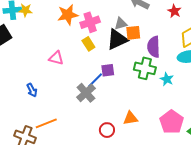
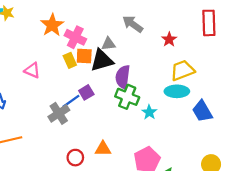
orange star: (68, 15) -> (52, 25), turned -30
pink cross: (90, 22) -> (75, 37), turned 36
orange square: (133, 33) -> (84, 56), moved
purple semicircle: (154, 47) -> (123, 77), moved
purple square: (108, 70) -> (86, 92), turned -32

